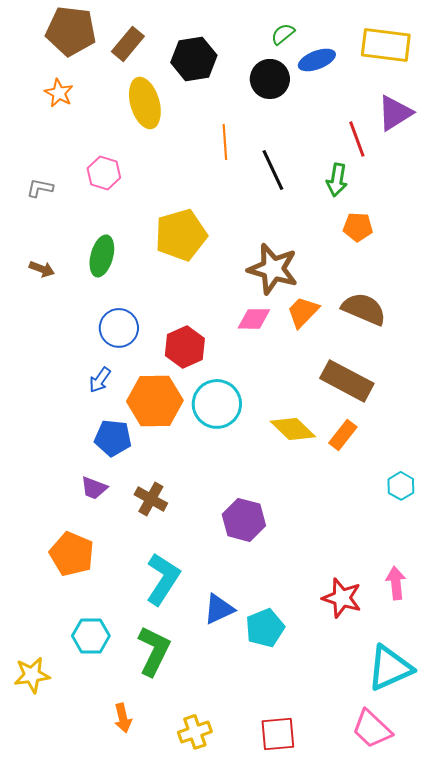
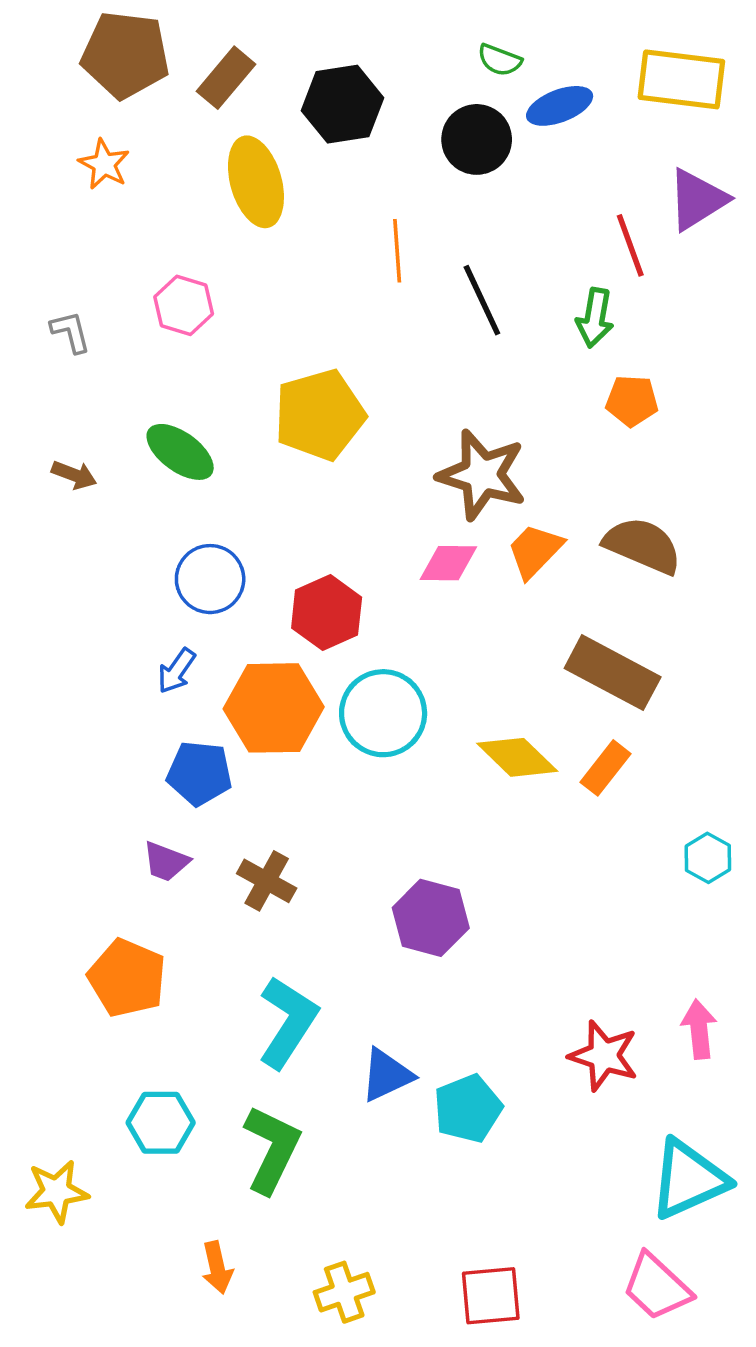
green semicircle: (283, 34) -> (500, 60), turned -120
gray L-shape: (40, 188) -> (71, 332), turned 64
green ellipse: (102, 256) -> (180, 452), turned -69

